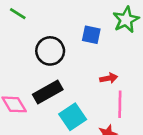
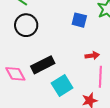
black circle: (50, 51) -> (26, 25), moved

